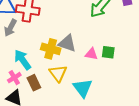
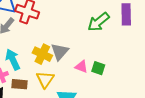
gray triangle: (67, 43) -> (60, 52), turned 42
brown rectangle: (34, 83) -> (20, 84), turned -70

